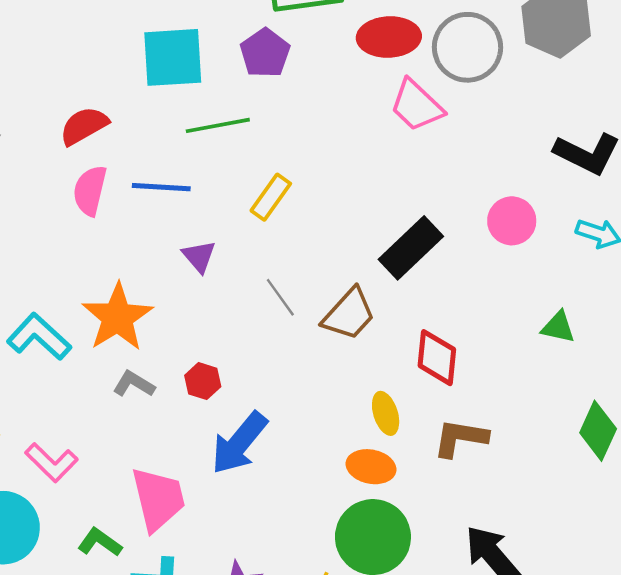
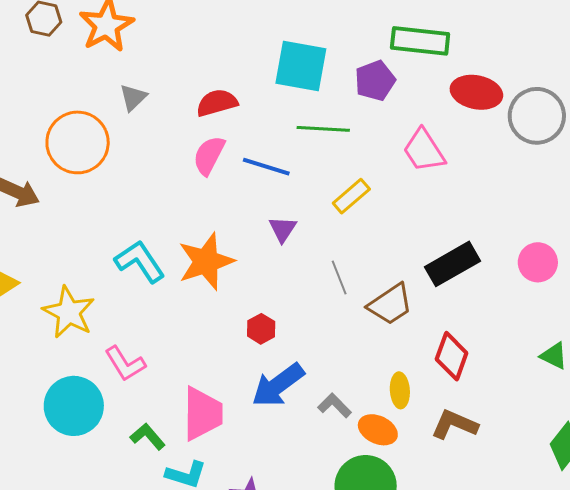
pink trapezoid: (417, 105) -> (424, 150), moved
gray L-shape: (134, 384) -> (335, 405), moved

